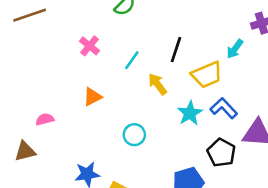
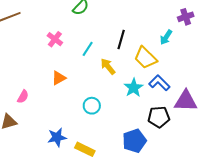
yellow trapezoid: (207, 75) -> (145, 58), turned 70
pink semicircle: (45, 119) -> (23, 97), turned 136
black pentagon: (221, 153) -> (159, 117), turned -30

